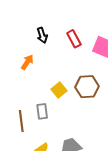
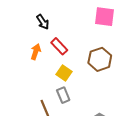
red rectangle: (74, 39) -> (59, 46), moved
yellow square: (59, 90) -> (64, 73), moved

